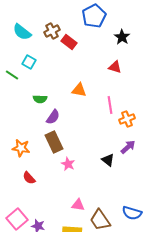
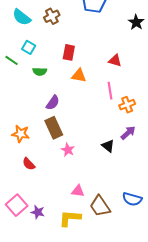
black star: (122, 37) -> (136, 22), moved
red rectangle: (69, 42) -> (69, 52), moved, turned 63
red triangle: (115, 67) -> (115, 60), moved
green semicircle: (40, 99) -> (40, 72), moved

